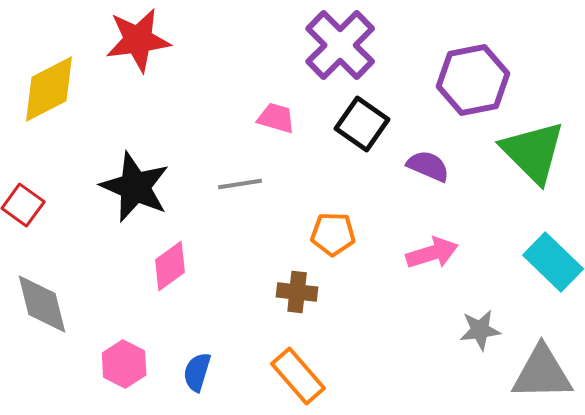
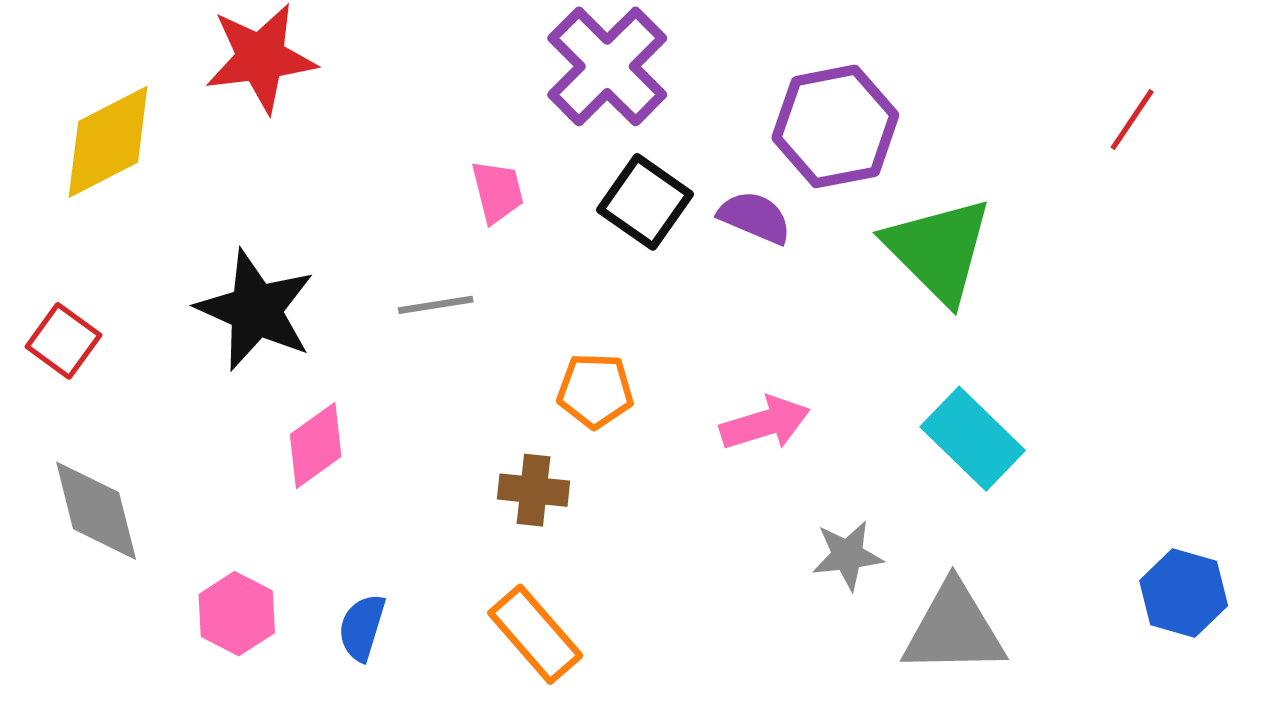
pink trapezoid: (276, 118) -> (497, 192), turned 60
purple semicircle: (428, 166) -> (755, 217), moved

